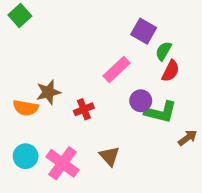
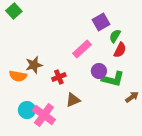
purple square: (144, 31) -> (101, 22), turned 30
cyan circle: (26, 156) -> (27, 110), moved
brown triangle: (109, 156) -> (73, 100), moved, turned 49

